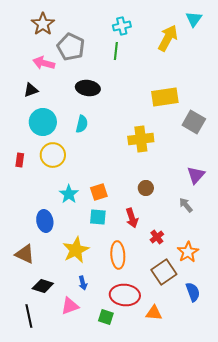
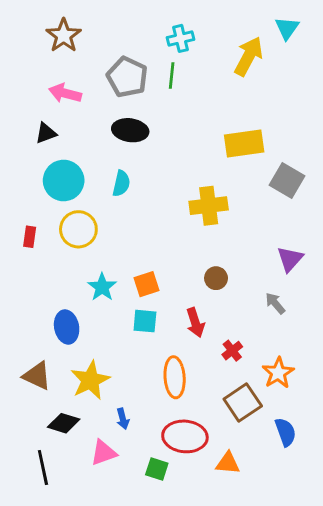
gray pentagon: (71, 47) -> (127, 77), moved
yellow star: (76, 250) -> (90, 380), moved

